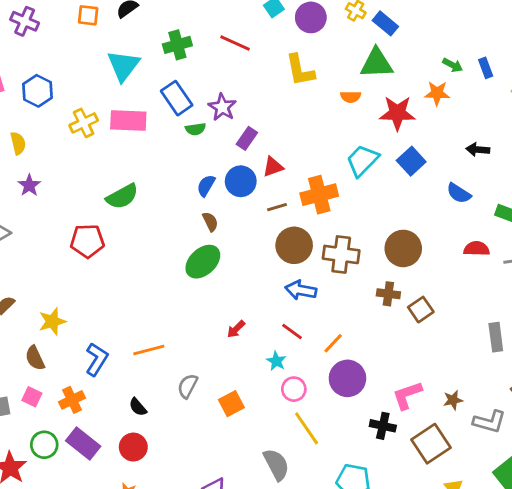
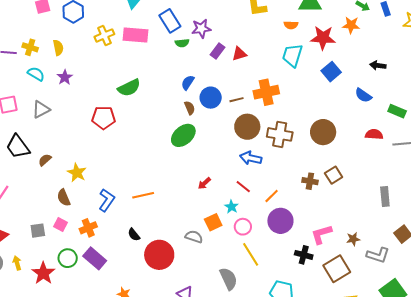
purple star: (222, 107) -> (201, 29), turned 30
cyan trapezoid: (362, 160) -> (292, 55), moved, turned -30
red triangle: (273, 167) -> (239, 54), moved
blue circle: (241, 181) -> (211, 98), moved
brown cross: (388, 294) -> (310, 181), moved
yellow star: (52, 321) -> (77, 173), turned -30
gray semicircle: (188, 386) -> (194, 237), moved, turned 78
orange square: (231, 404) -> (213, 222), moved
red circle: (133, 447) -> (159, 255), moved, size x1.5

